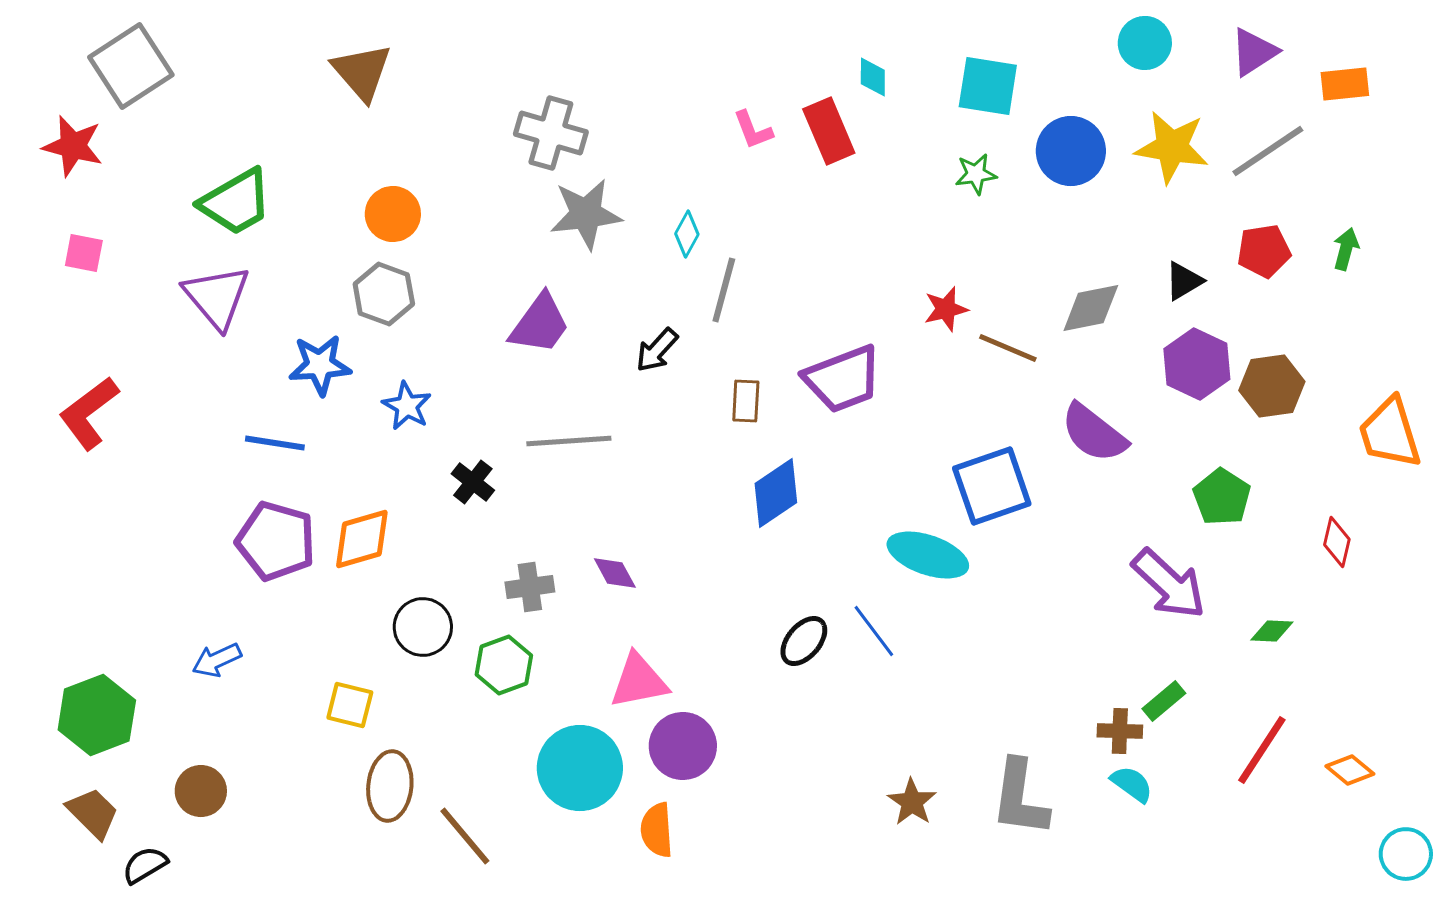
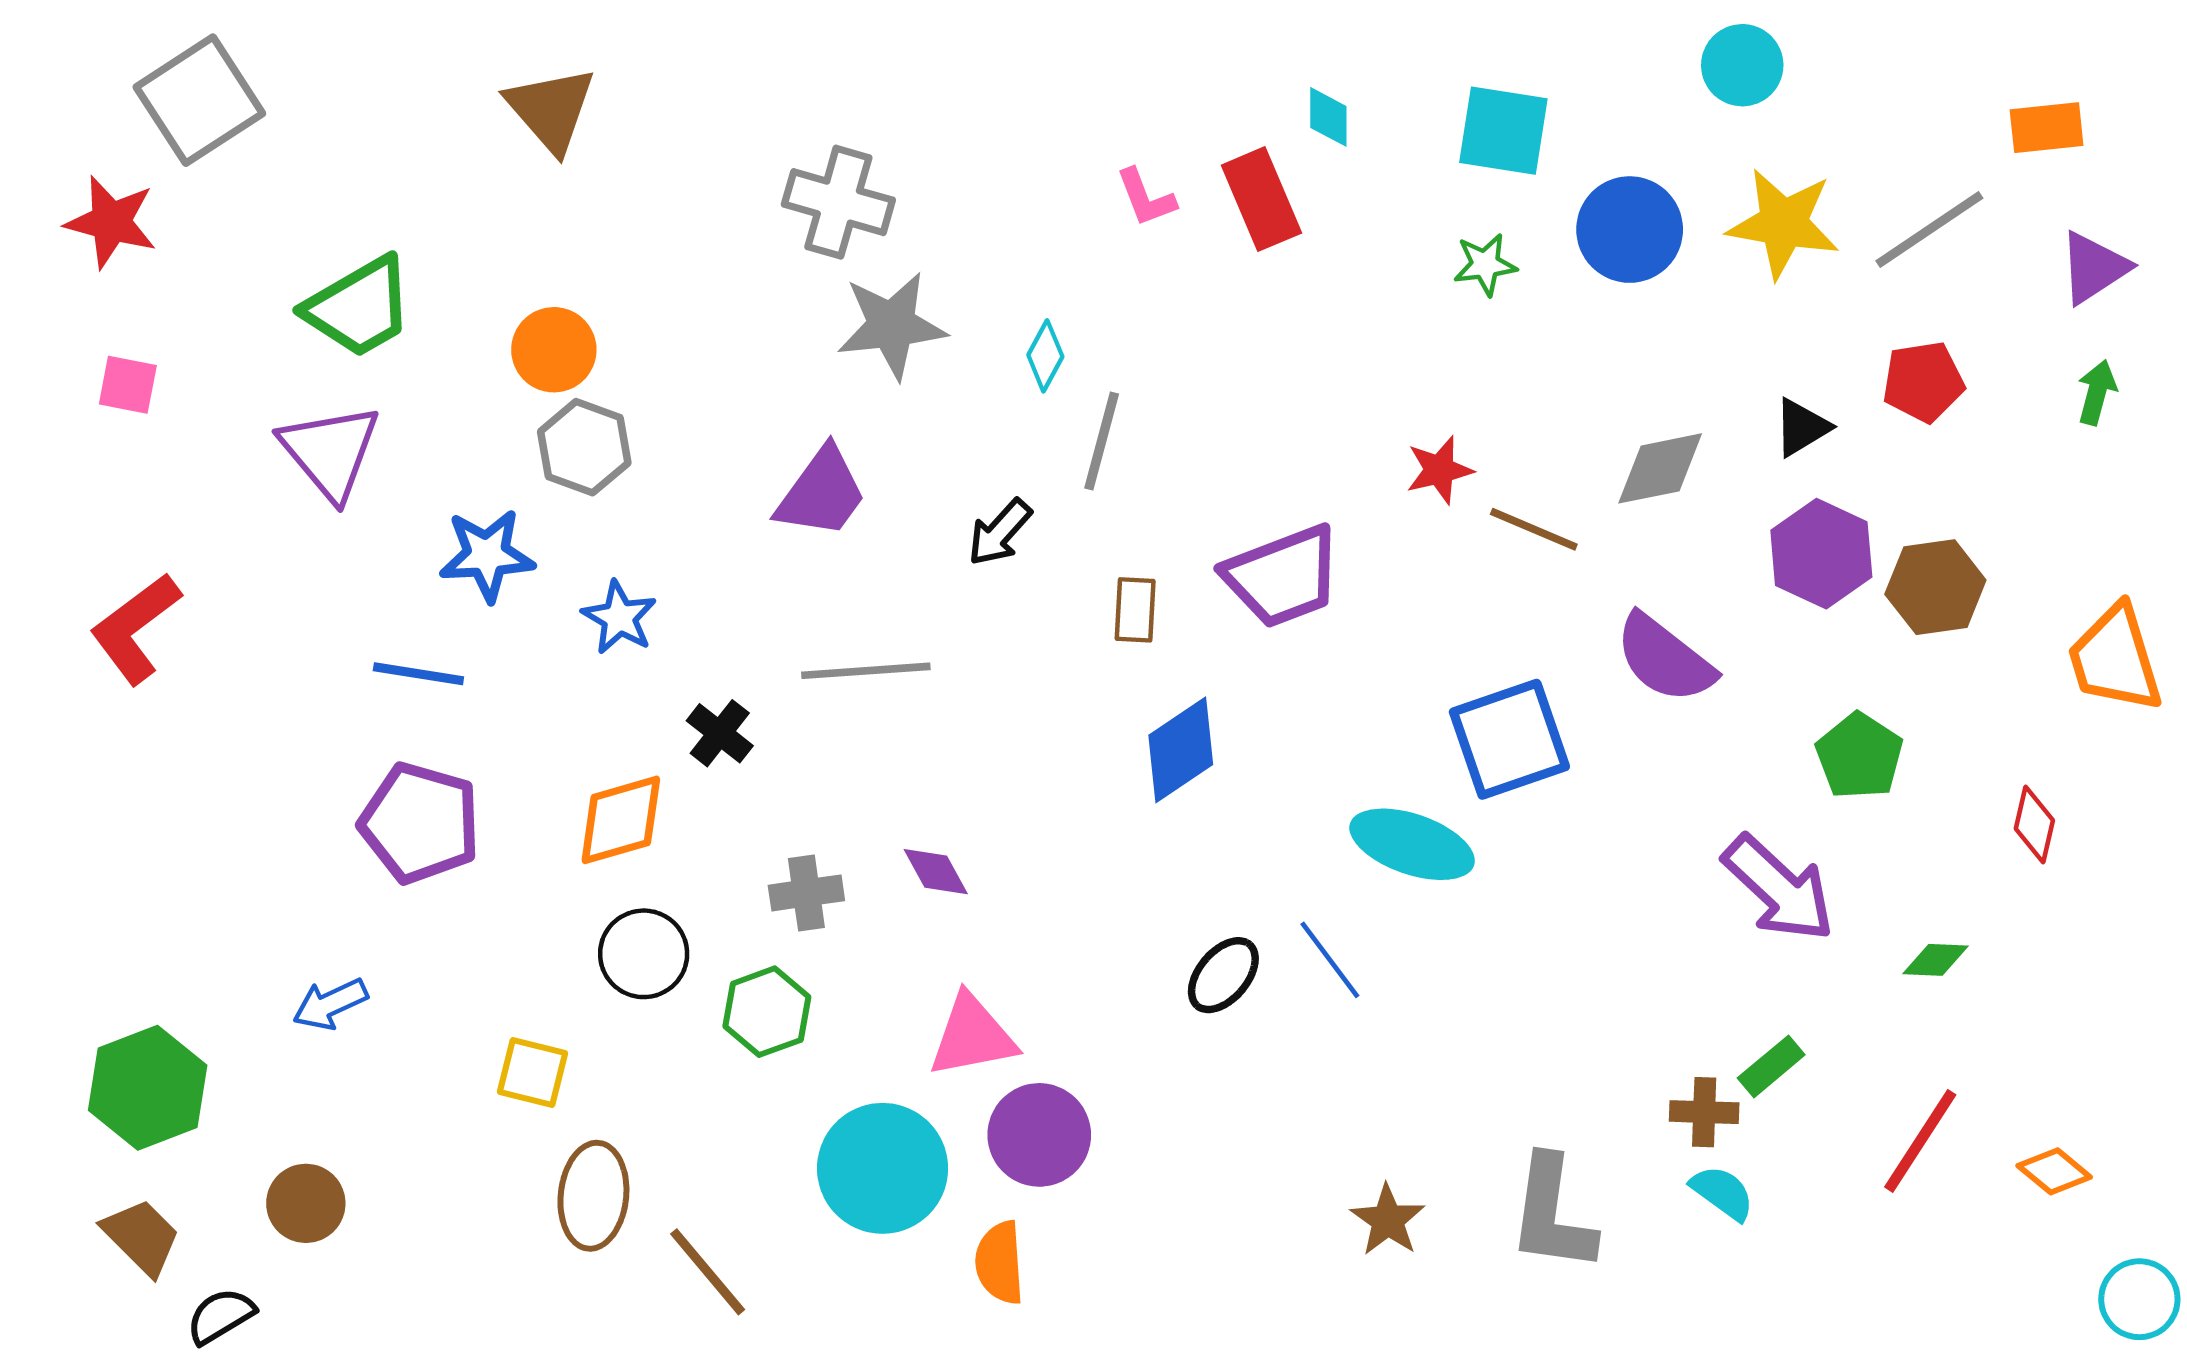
purple triangle: (1254, 52) -> (2094, 268), moved
orange circle: (393, 214) -> (554, 350), moved
green arrow: (1346, 249) -> (2097, 392), moved
orange diamond: (362, 539) -> (621, 820), moved

